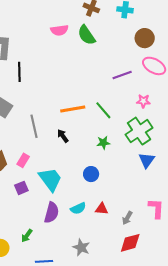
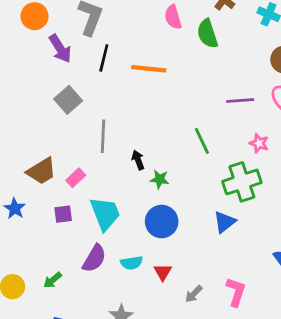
pink semicircle: (59, 30) -> (173, 17), turned 66
orange line: (73, 109) -> (149, 69), moved
green star: (103, 143) -> (160, 179), moved
blue triangle: (147, 160) -> (225, 222), moved
blue circle: (91, 174) -> (162, 222), size x1.5
red triangle: (102, 209) -> (163, 272), turned 40

